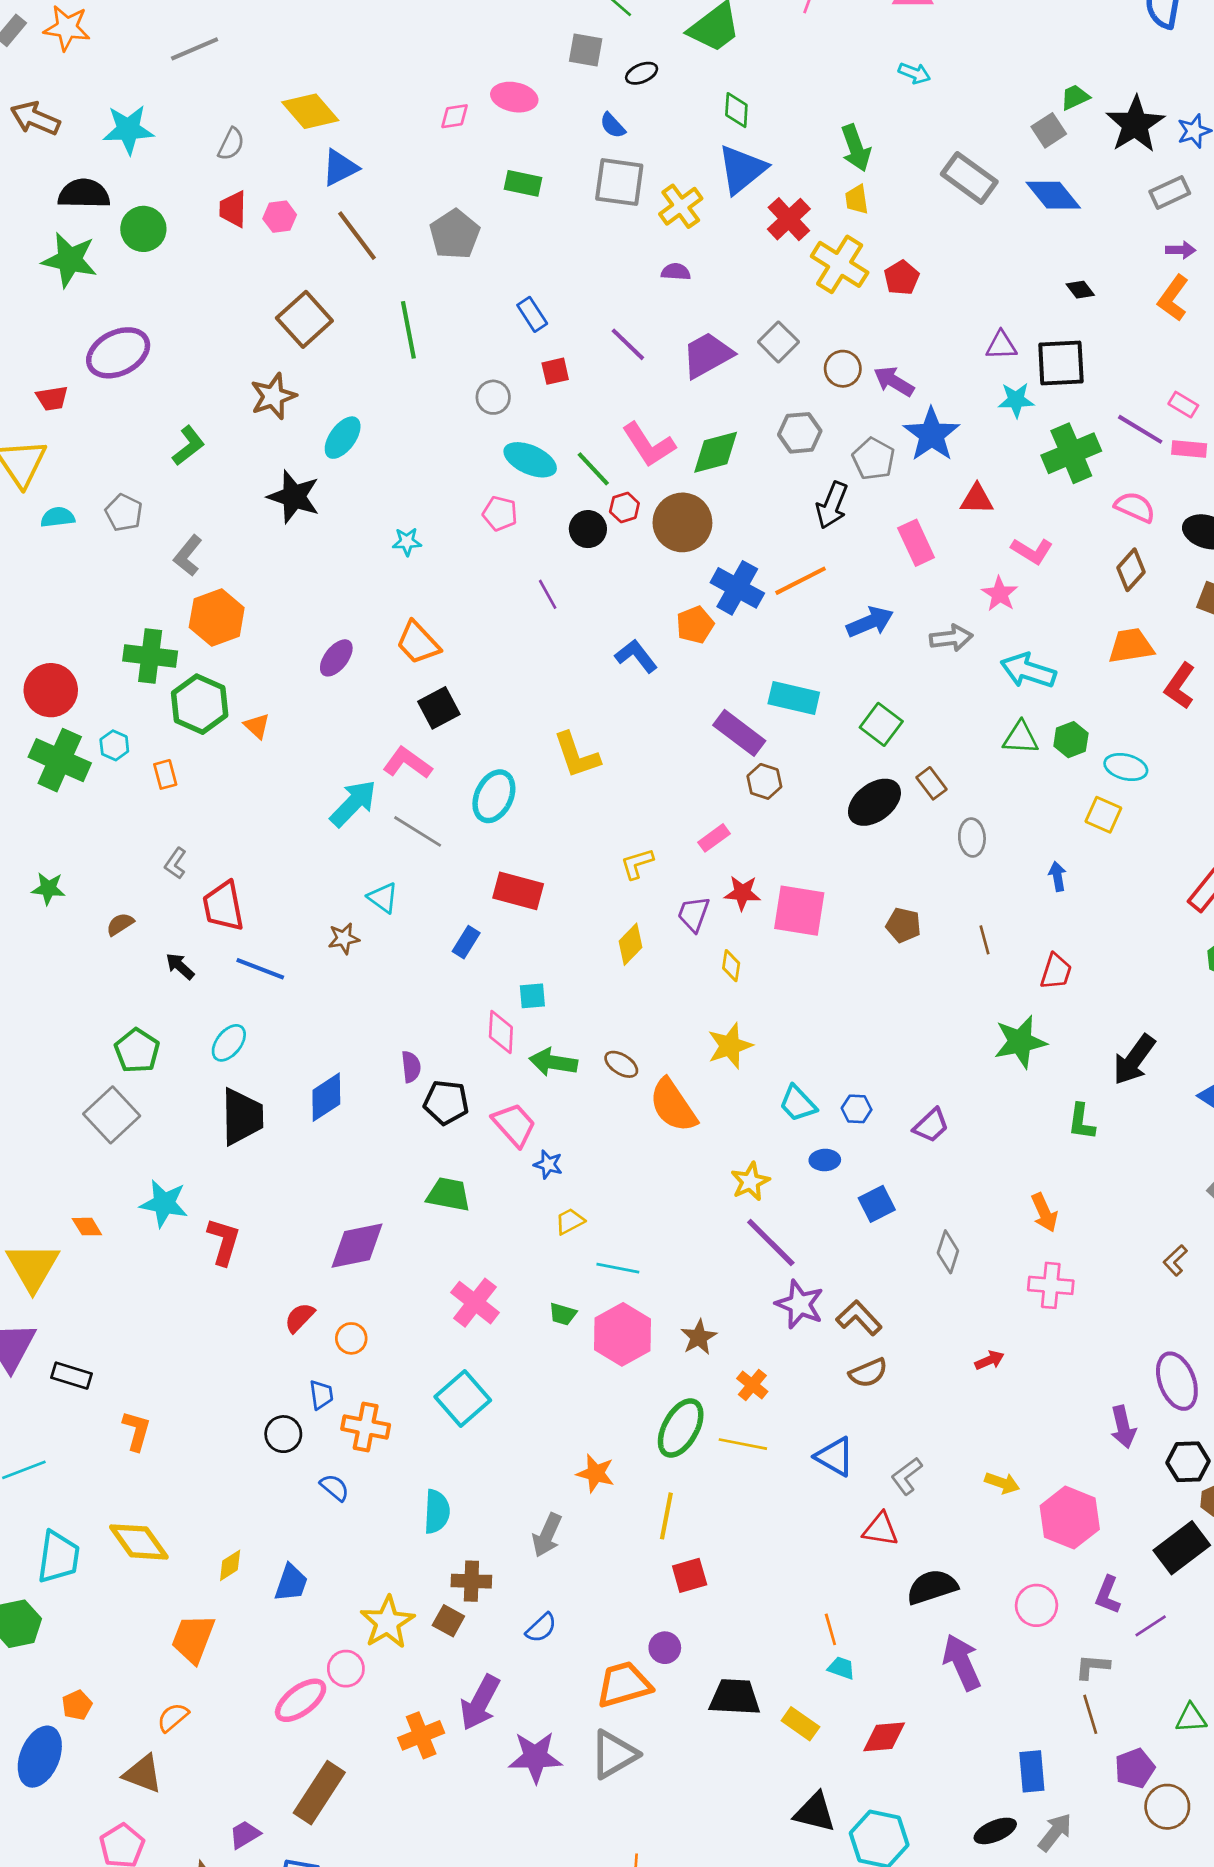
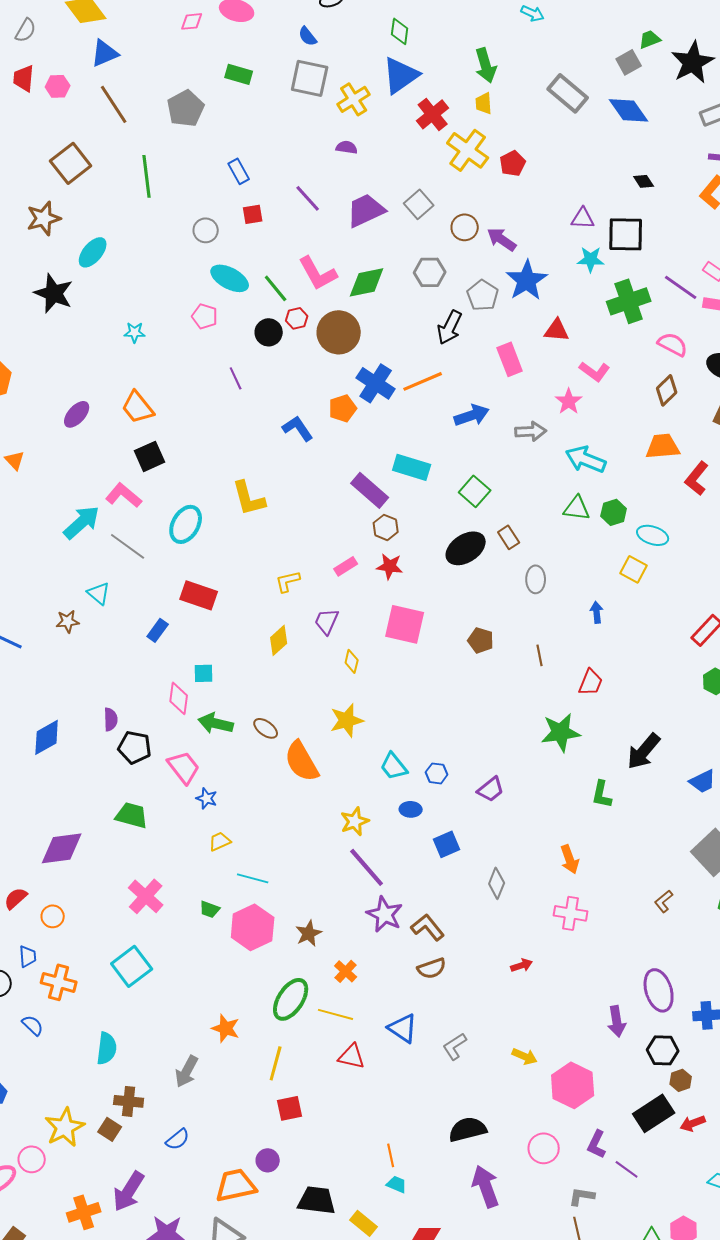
red star: (742, 893) -> (390, 566), moved
red triangle: (880, 1529) -> (352, 1056), moved
purple line: (1151, 1626) -> (627, 1169), turned 65

